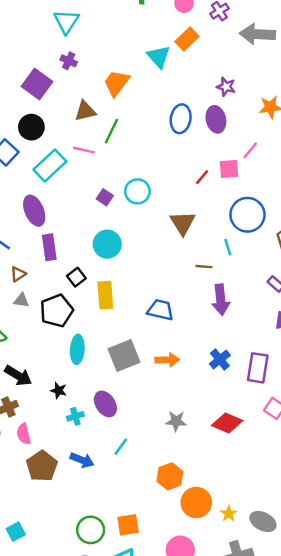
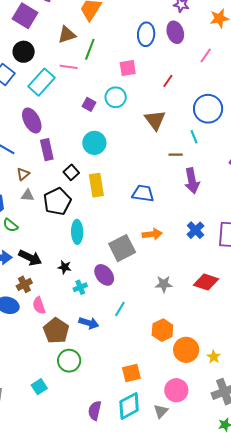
pink square: (229, 169) -> (128, 68), moved
gray square: (124, 355) -> (122, 248), moved
green circle: (91, 530) -> (69, 361), moved

